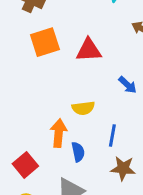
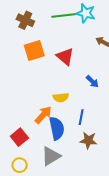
red triangle: (89, 50) -> (65, 57), turned 42
orange arrow: (59, 133) -> (43, 115), turned 36
blue semicircle: (78, 152) -> (57, 128), size x1.6

